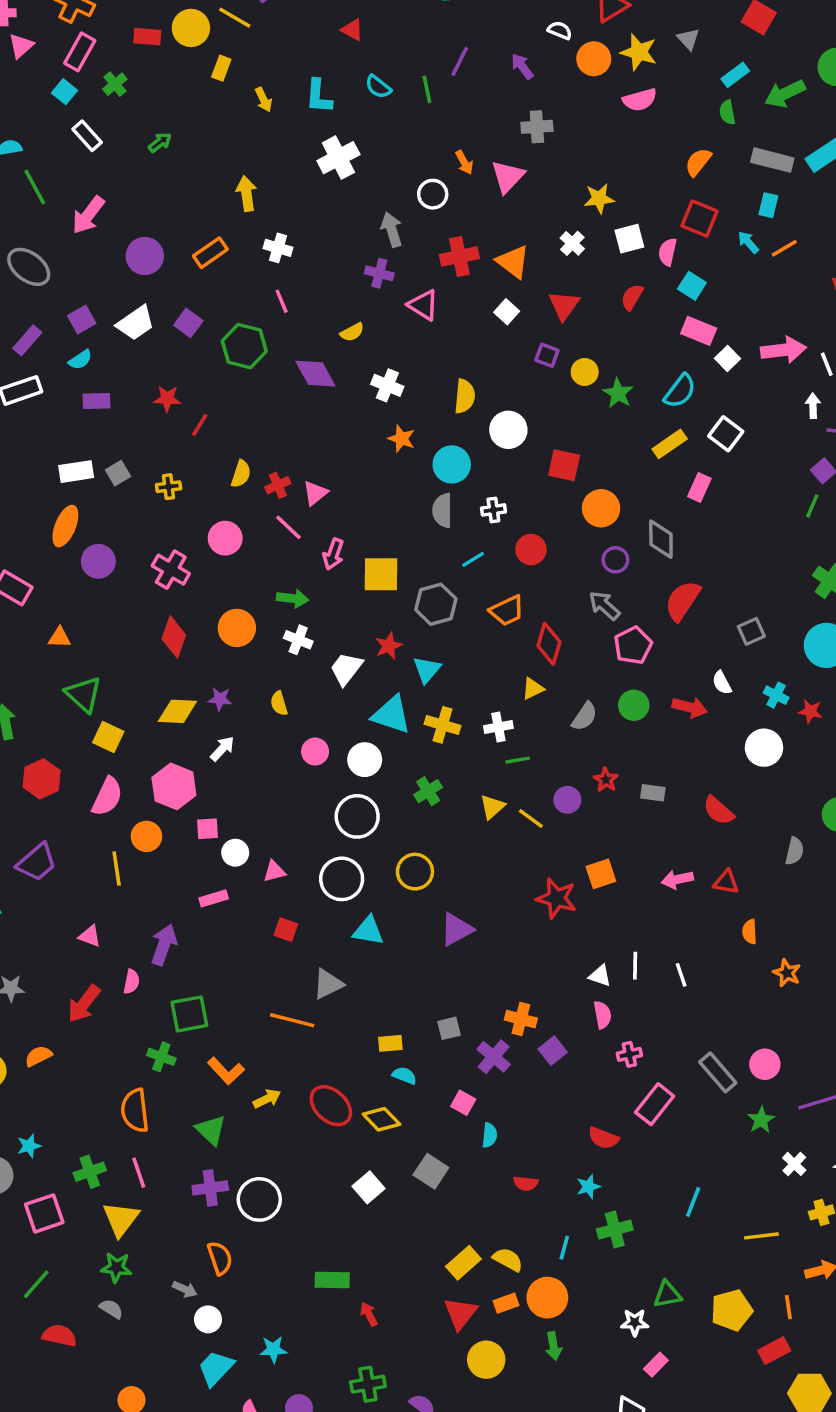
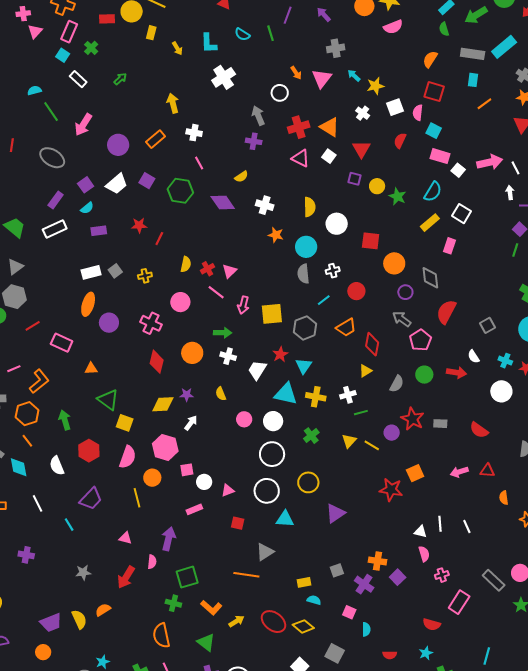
cyan arrow: (748, 242) -> (354, 76), moved
pink triangle: (423, 305) -> (301, 158), moved
red star: (606, 780) -> (413, 419), size x1.6

